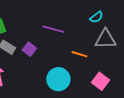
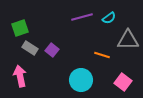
cyan semicircle: (96, 17) -> (109, 18), moved
purple line: (53, 29) -> (82, 17), moved, turned -30

